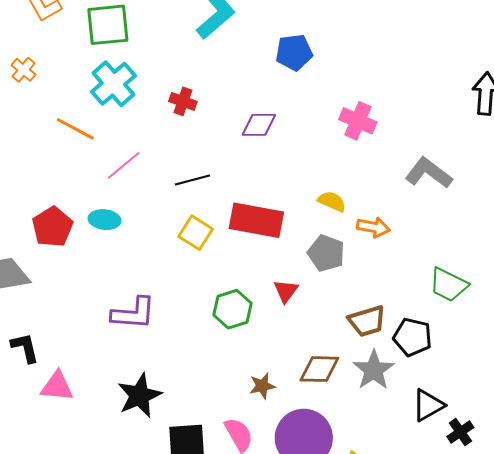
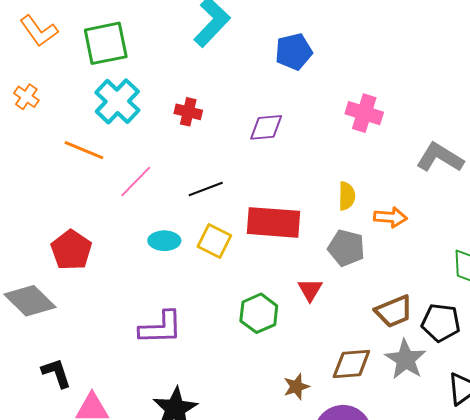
yellow semicircle: (332, 201) -> (347, 196), turned 72
cyan ellipse: (105, 220) -> (164, 241), moved

